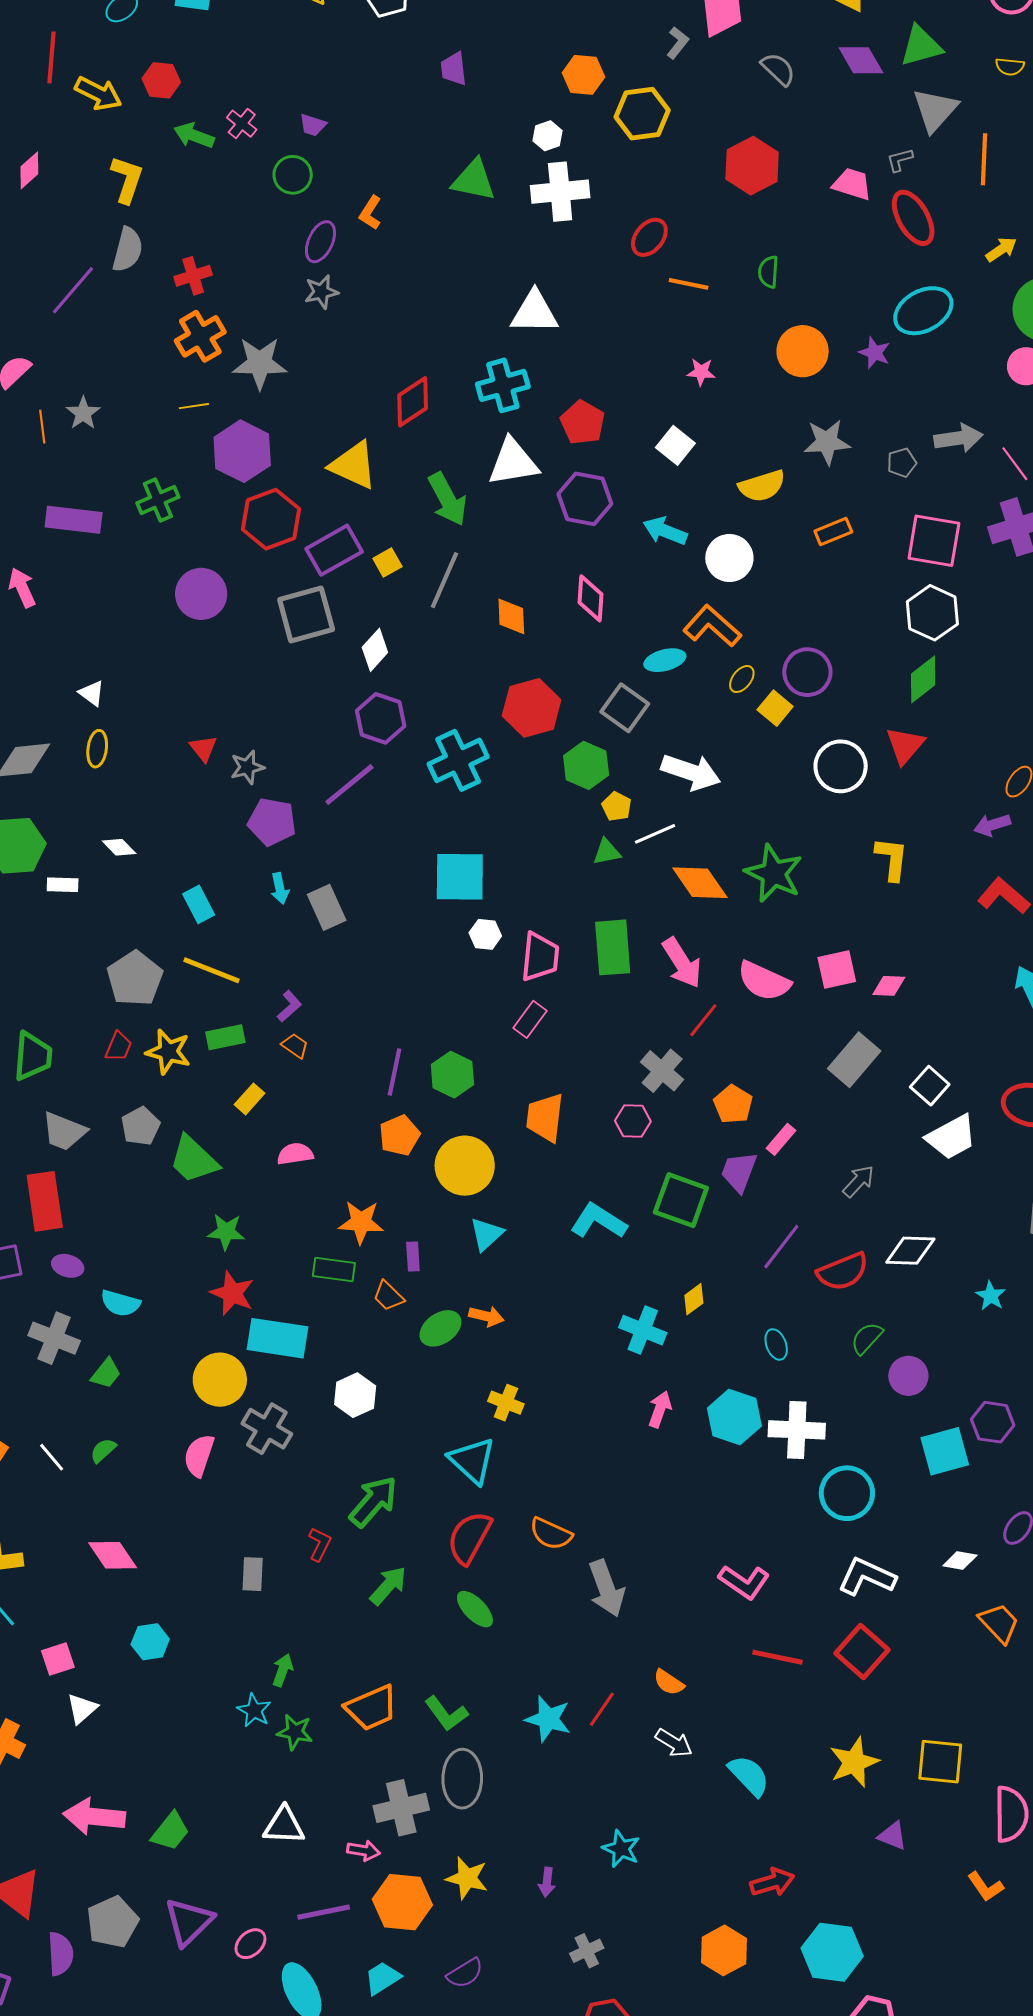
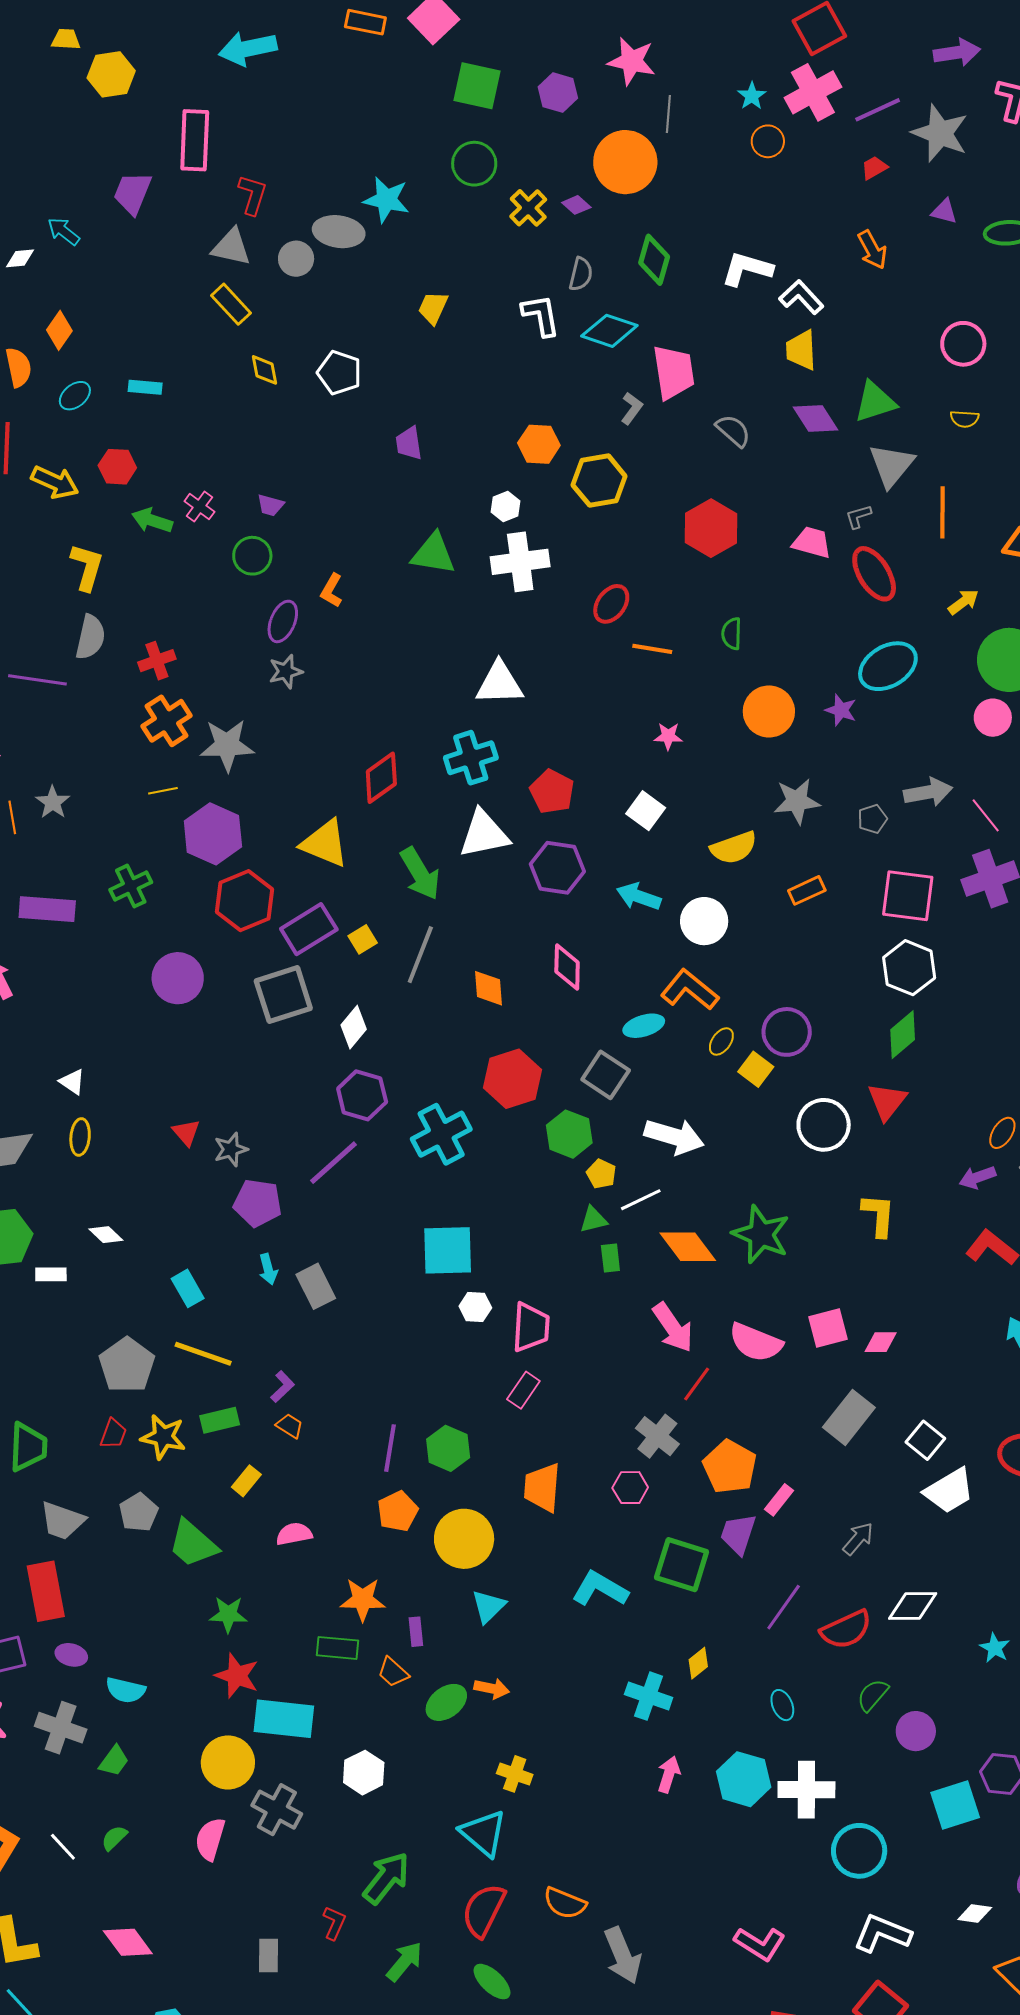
purple line: (73, 290) -> (37, 680), turned 60
green rectangle: (613, 947) -> (610, 1258), moved, size x0.5
orange pentagon: (733, 1104) -> (730, 1467), size x1.4

